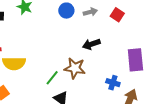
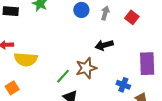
gray arrow: (90, 12) -> (105, 13), turned -64
brown star: (75, 68) -> (86, 68), turned -30

